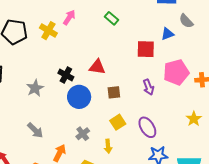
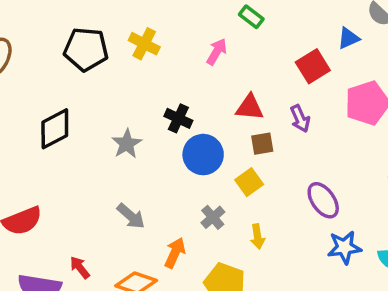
pink arrow: (69, 17) -> (217, 52), moved
red square: (146, 49) -> (313, 66), turned -30
red triangle: (97, 67) -> (250, 107), moved
purple arrow: (148, 87) -> (300, 119), moved
yellow square: (118, 122) -> (249, 182), moved

